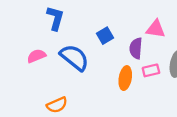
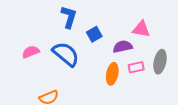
blue L-shape: (55, 18) -> (69, 17), moved
purple semicircle: (136, 48) -> (123, 47), turned 72

